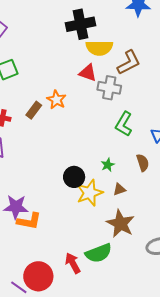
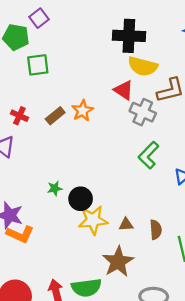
brown semicircle: (143, 163) -> (156, 230), moved
green star: (108, 165) -> (55, 188), moved

